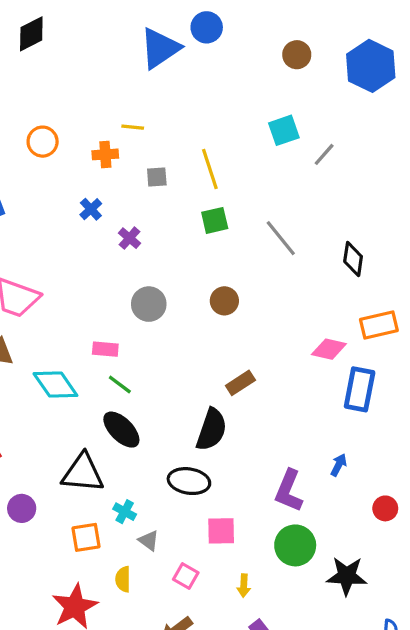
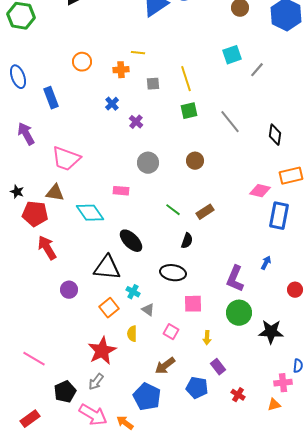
green line: (120, 385) -> (173, 210), moved
black semicircle: (211, 430) -> (187, 241), size x0.6
orange square: (86, 537) -> (109, 308), turned -30

